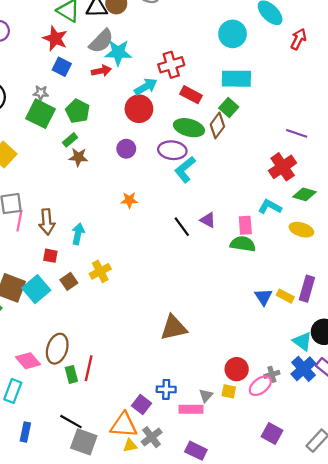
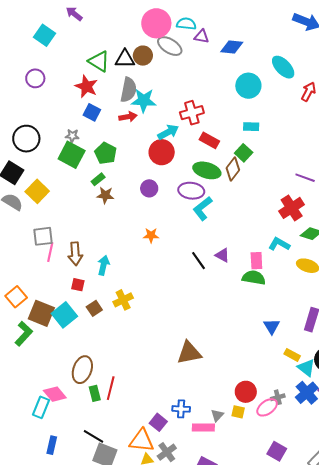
gray semicircle: (101, 41) -> (128, 90), turned -35
cyan rectangle: (236, 79) -> (251, 127), size x0.6
yellow rectangle: (285, 296) -> (292, 355), moved
pink diamond: (28, 361) -> (55, 394), moved

